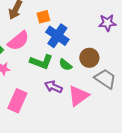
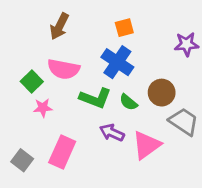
orange square: (43, 17) -> (124, 28), moved
pink semicircle: (18, 41) -> (64, 69), turned 50

